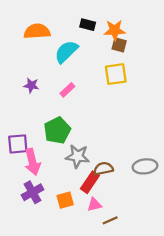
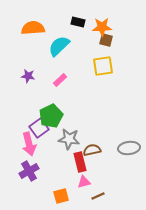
purple square: (18, 144) -> (39, 128), moved, turned -30
red rectangle: (90, 182) -> (80, 162), turned -48
orange square: (65, 200) -> (61, 196), moved

